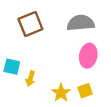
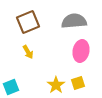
cyan square: (12, 67) -> (11, 87), moved, turned -35
yellow arrow: (30, 79) -> (28, 52), moved, turned -48

